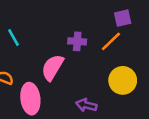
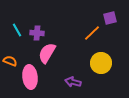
purple square: (123, 18) -> (110, 18), moved
purple cross: (77, 41) -> (37, 33), moved

